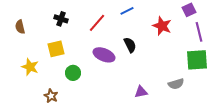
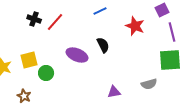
red line: (97, 23) -> (55, 22), moved
yellow square: (56, 49) -> (29, 60), moved

